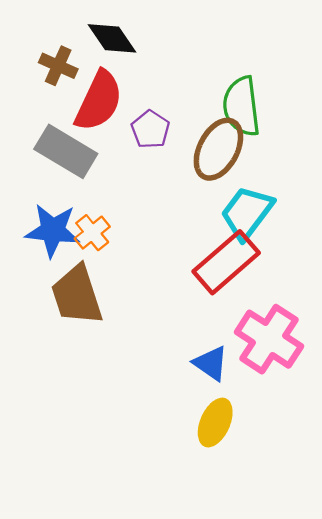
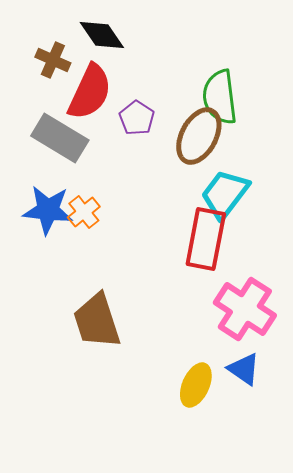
red rectangle: (226, 262) -> (206, 239), turned -38
brown trapezoid: (77, 295) -> (97, 321), moved
blue triangle: (211, 363) -> (244, 369), moved

